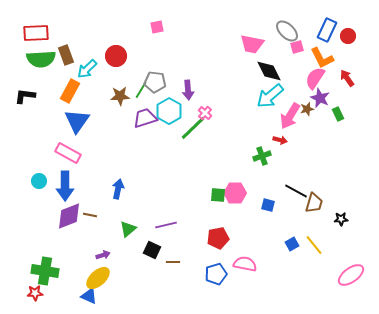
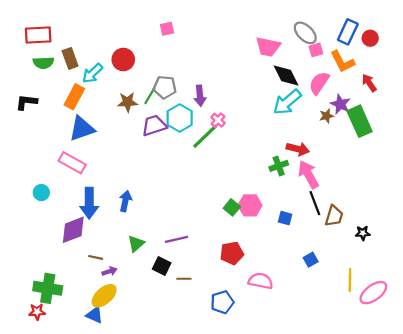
green semicircle: (41, 59) -> (43, 63), size x0.7
pink semicircle: (315, 78) -> (319, 83), moved
green rectangle: (338, 114) -> (360, 121), size x2.0
pink arrow: (290, 116) -> (308, 174), moved, turned 120
blue triangle: (77, 121) -> (82, 129), turned 36
red arrow: (280, 140) -> (298, 149), size x1.5
blue arrow: (65, 186) -> (89, 203), moved
black line: (296, 191) -> (315, 203), turned 40
green square: (218, 195) -> (232, 207), turned 35
brown line: (90, 215) -> (96, 257), moved
yellow line: (314, 245) -> (350, 280), moved, turned 40
blue pentagon: (216, 274) -> (222, 302), moved

